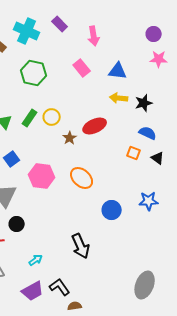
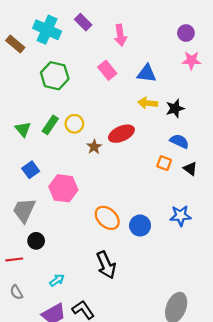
orange ellipse: (82, 178) -> (107, 218), moved

